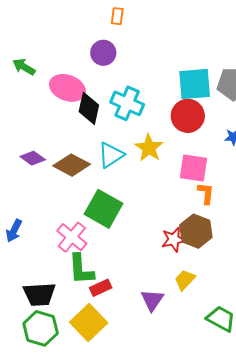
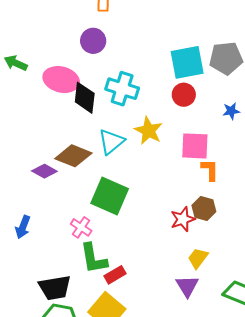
red circle: (188, 116) -> (184, 95), size x0.7
purple diamond: (33, 158) -> (44, 171), moved
brown hexagon: (196, 231) -> (204, 208), size x0.7
pink cross: (72, 237) -> (81, 227), size x0.7
purple triangle: (152, 300) -> (187, 286), moved

